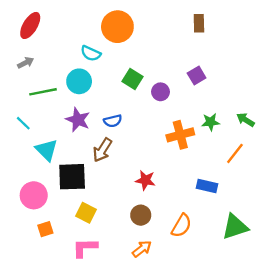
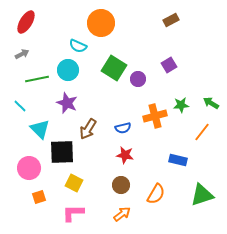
brown rectangle: (199, 23) -> (171, 20), turned 63
green square: (133, 79) -> (114, 68), size x1.4
blue semicircle: (113, 121) -> (123, 128), moved

